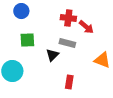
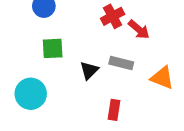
red cross: (68, 18) -> (113, 16), turned -35
gray rectangle: (67, 43) -> (121, 63), moved

